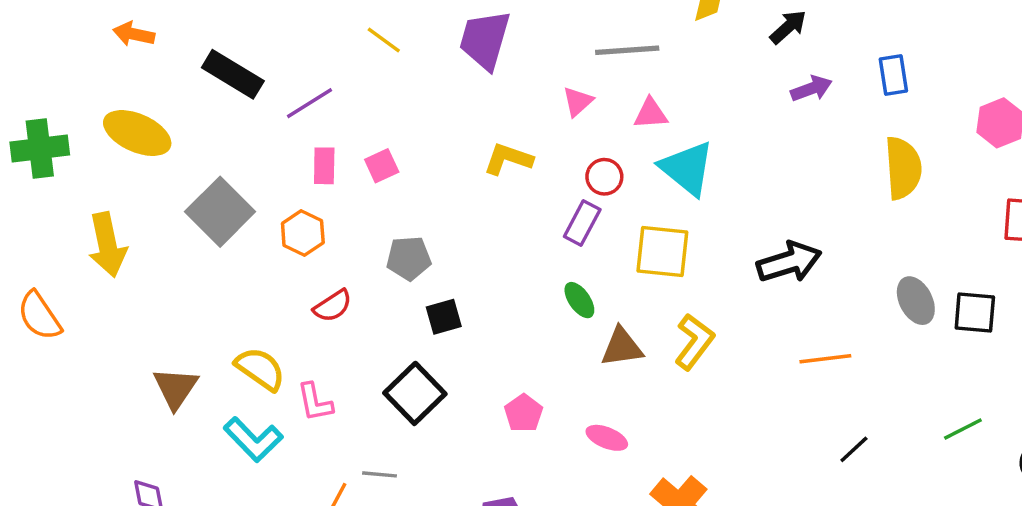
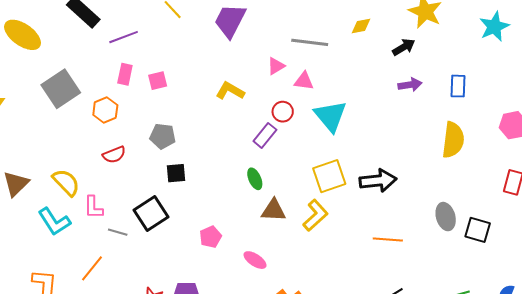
pink triangle: (651, 114) -> (304, 81), moved
yellow square: (662, 252) -> (329, 176), moved, turned -36
gray line: (380, 474) -> (118, 232), moved

